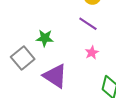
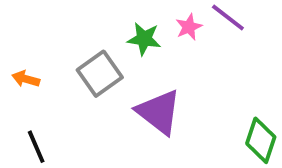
pink star: (92, 53) -> (189, 27), moved

